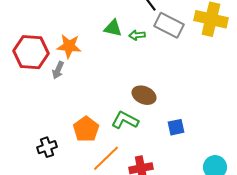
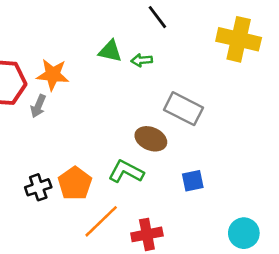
gray rectangle: (169, 25) -> (184, 109), moved
black cross: (47, 147) -> (38, 187), moved

